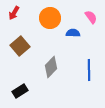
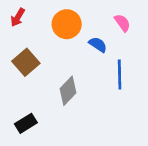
blue semicircle: (73, 33) -> (98, 45), turned 32
blue line: (89, 70) -> (120, 74), moved

